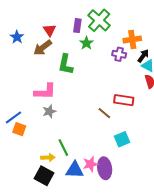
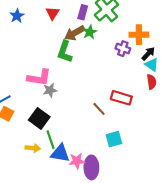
brown arrow: (43, 48) -> (75, 33), moved
gray star: (49, 111) -> (50, 90), moved
blue triangle: (75, 170) -> (60, 153), moved
black square: (44, 176) -> (39, 118), moved

